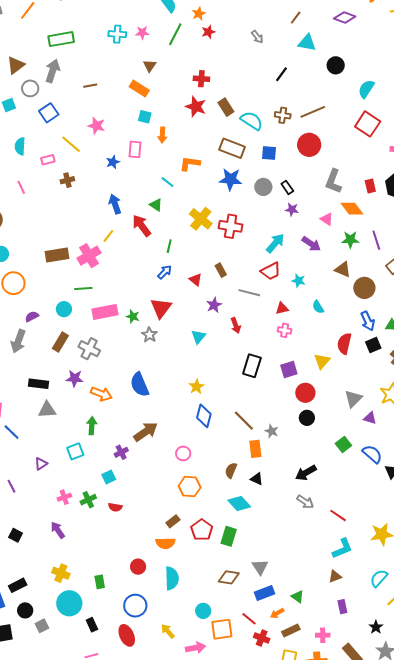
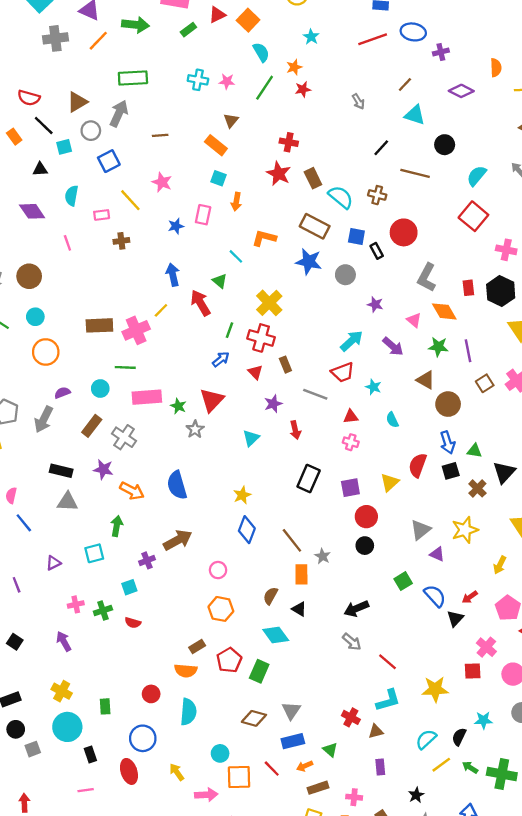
brown line: (313, 112) -> (415, 173), moved, turned 30
black rectangle: (287, 187) -> (377, 251), moved
red cross: (231, 226) -> (261, 338), moved
red cross: (262, 638) -> (351, 717), moved

